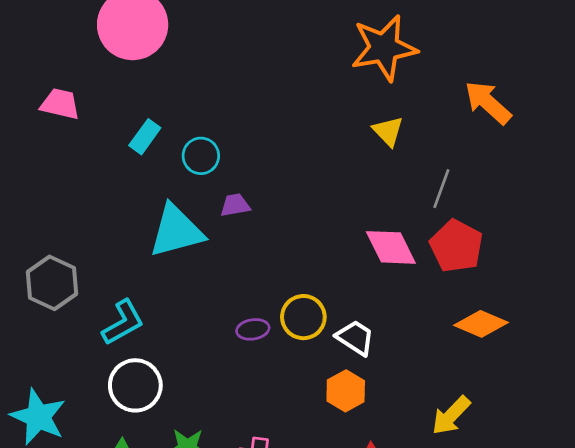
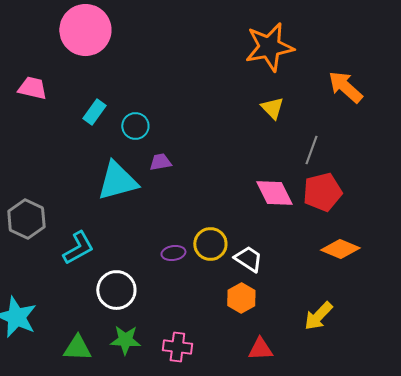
red pentagon: (456, 246) -> (322, 192), turned 30
white circle: (135, 385) -> (116, 290), moved

